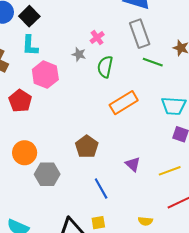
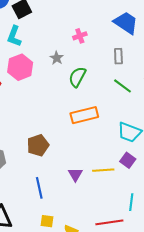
gray rectangle: (140, 34) -> (118, 56), size x0.6
pink cross: (97, 38) -> (80, 36), moved
yellow line: (170, 171) -> (103, 170), moved
yellow square: (98, 223) -> (47, 221), moved

